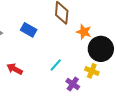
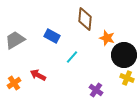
cyan line: (56, 65) -> (72, 57), moved
yellow cross: (92, 71) -> (127, 78), moved

